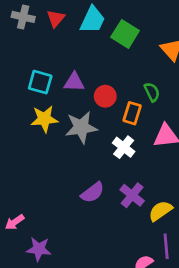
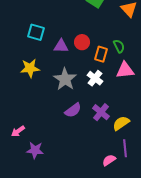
purple triangle: (74, 82) -> (61, 46), moved
green semicircle: (152, 92) -> (119, 46), moved
yellow star: (44, 119) -> (30, 68), moved
gray star: (81, 127) -> (65, 79), moved, turned -30

